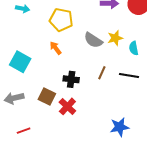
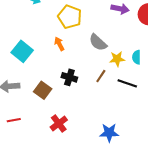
yellow star: (115, 38) -> (117, 59), moved
red cross: (67, 106) -> (59, 124), moved

